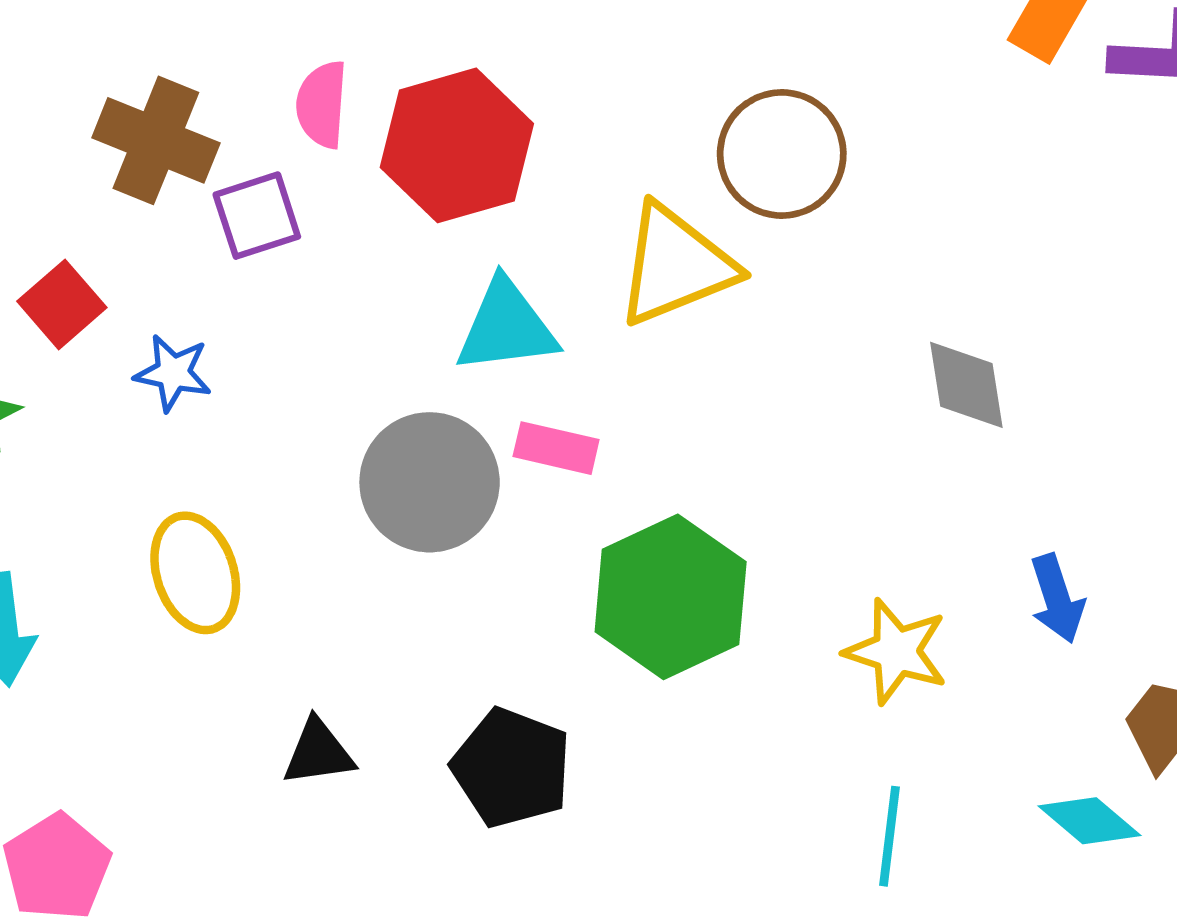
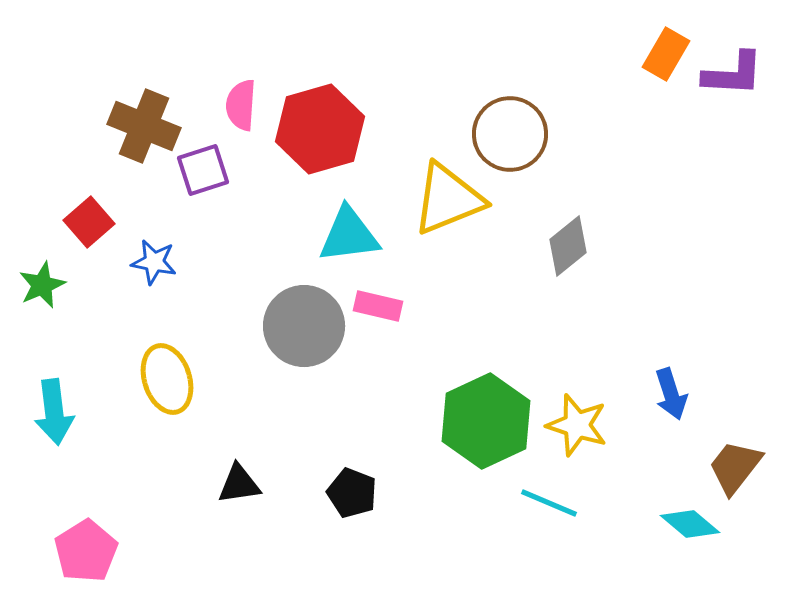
gray diamond: (966, 385) -> (568, 246), moved, turned 60
green hexagon: (671, 597) -> (486, 421), moved
black pentagon: (512, 768) -> (352, 493), size x0.7
cyan line: (889, 836) -> (549, 503), moved, turned -74

